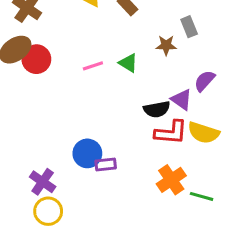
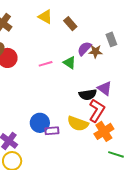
purple semicircle: (205, 81) -> (84, 49), moved
red L-shape: (171, 132) -> (97, 110), turned -65
yellow semicircle: (204, 133) -> (78, 124), moved
orange cross: (171, 180) -> (104, 131), moved

